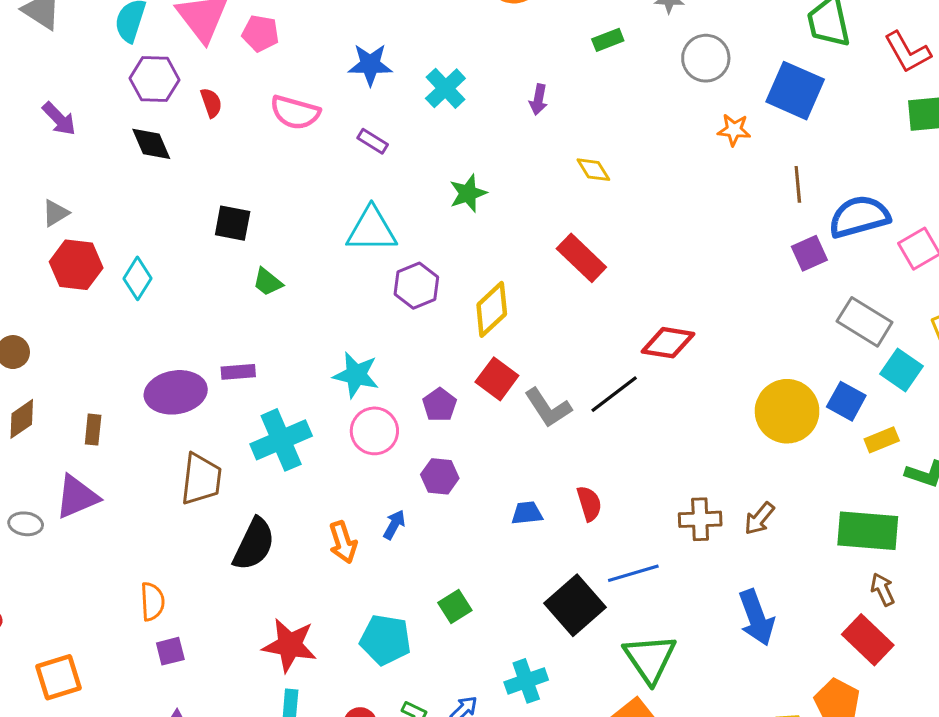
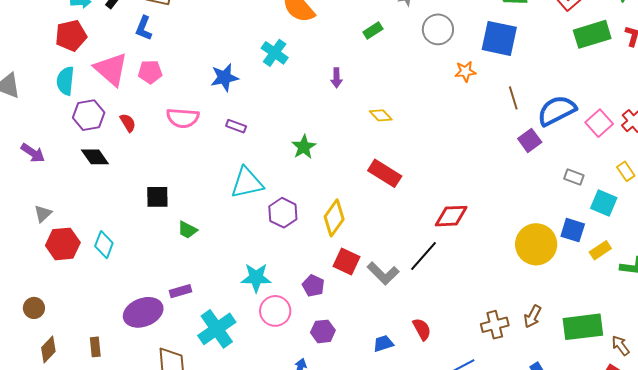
cyan cross: (445, 88) -> (275, 53), moved
gray rectangle: (865, 322) -> (574, 177), size x0.6
green rectangle: (868, 531) -> (583, 327), moved

